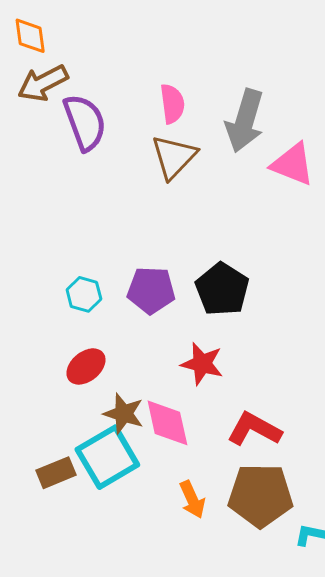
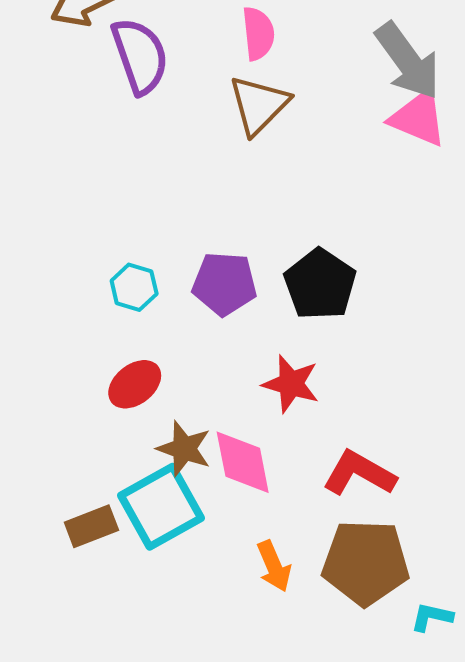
gray arrow: (245, 121) -> (408, 61), moved, turned -54

